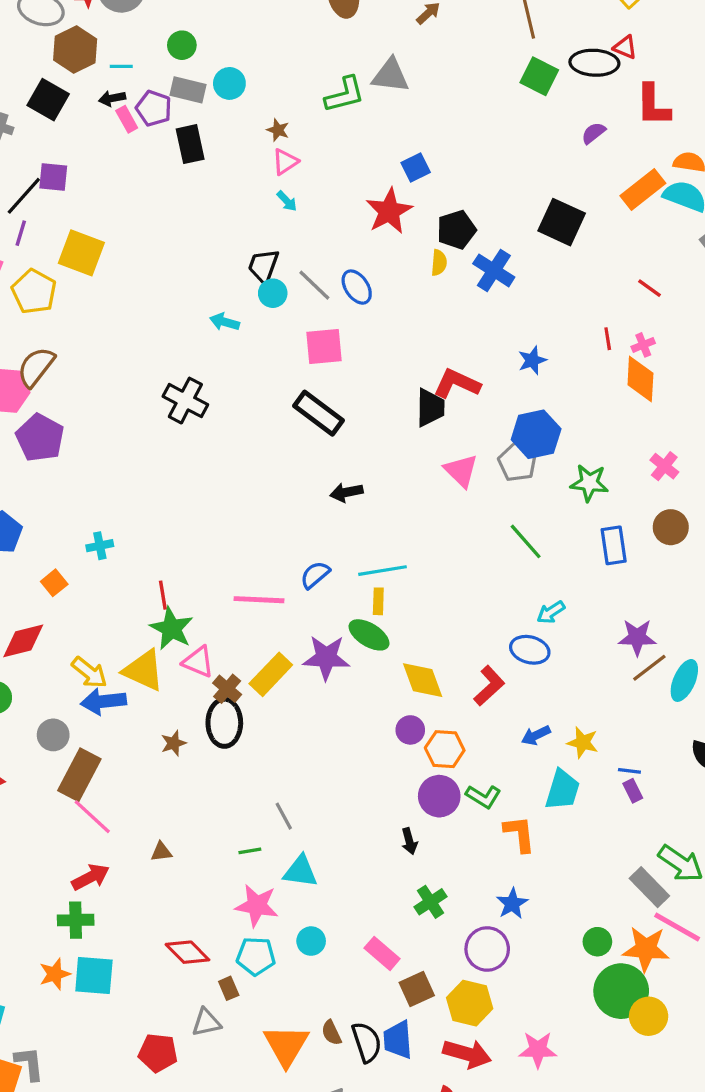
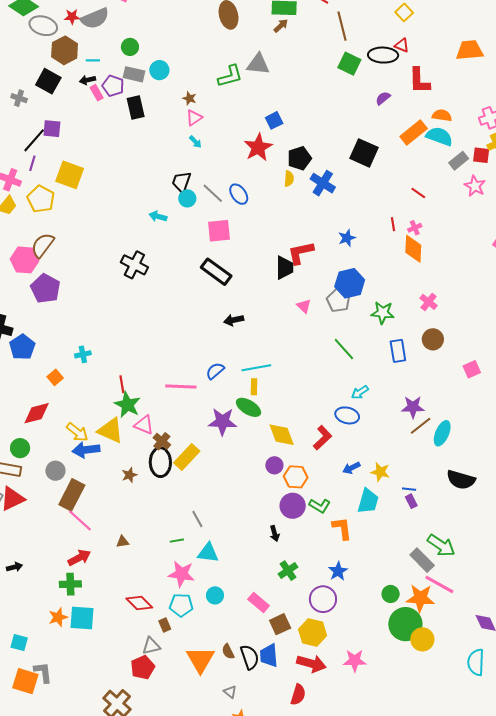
red L-shape: (457, 384) -> (301, 253), turned -36
pink triangle: (461, 471) -> (304, 306), size x0.7
yellow rectangle: (271, 674) -> (187, 457), moved
red pentagon: (158, 1053) -> (143, 667), moved, turned -30

